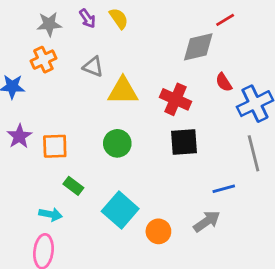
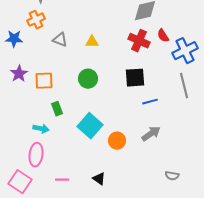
gray triangle: (93, 67) -> (60, 40), moved
yellow triangle: (123, 91) -> (92, 42), size x0.6
red cross: (175, 99) -> (139, 41), moved
green rectangle: (73, 186) -> (57, 109), turned 32
blue line: (224, 189) -> (150, 102), moved

